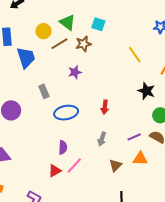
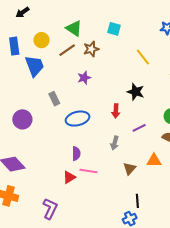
cyan square: (98, 24) -> (114, 29), moved
yellow circle: (44, 31) -> (41, 40), moved
black star: (146, 91) -> (136, 92), moved
purple line: (134, 137) -> (139, 128), moved
pink line: (74, 166) -> (89, 171), turned 60

